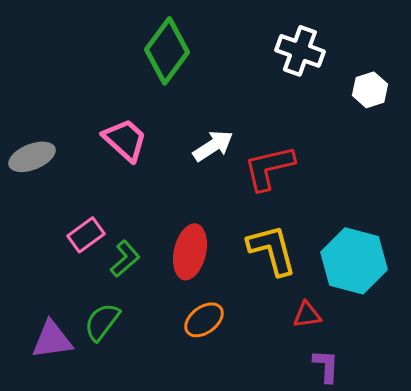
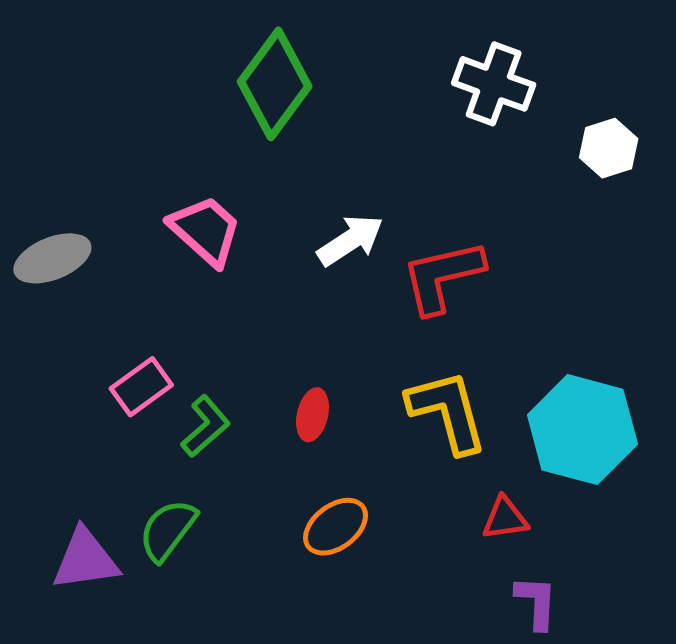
red ellipse: (190, 252) -> (312, 415), size x0.6

